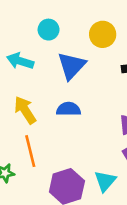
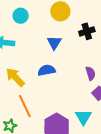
blue triangle: (72, 66) -> (54, 43), moved, size x0.7

